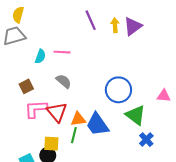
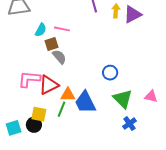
brown square: (26, 86) -> (51, 44), moved
blue circle: (118, 90) -> (110, 73), size x0.6
pink triangle: (164, 96) -> (151, 96), moved
red triangle: (57, 112) -> (49, 85), turned 35

